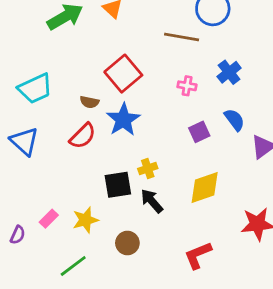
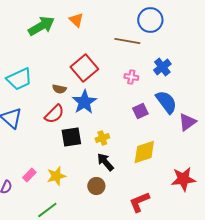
blue semicircle: (234, 120) -> (166, 102), size x1.4
black square: (118, 185) -> (71, 137), moved
brown circle: (127, 243) -> (96, 186), moved

